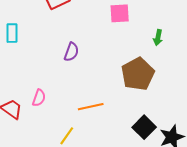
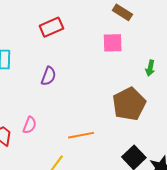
purple semicircle: (71, 52) -> (49, 76), moved

